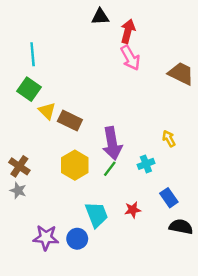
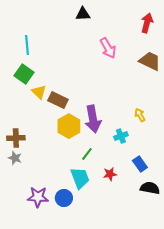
red arrow: (128, 31) -> (147, 23), moved
yellow hexagon: (75, 165) -> (69, 126), moved
brown cross: (19, 166) -> (16, 138), turned -36
green line: (110, 169) -> (87, 154), moved

